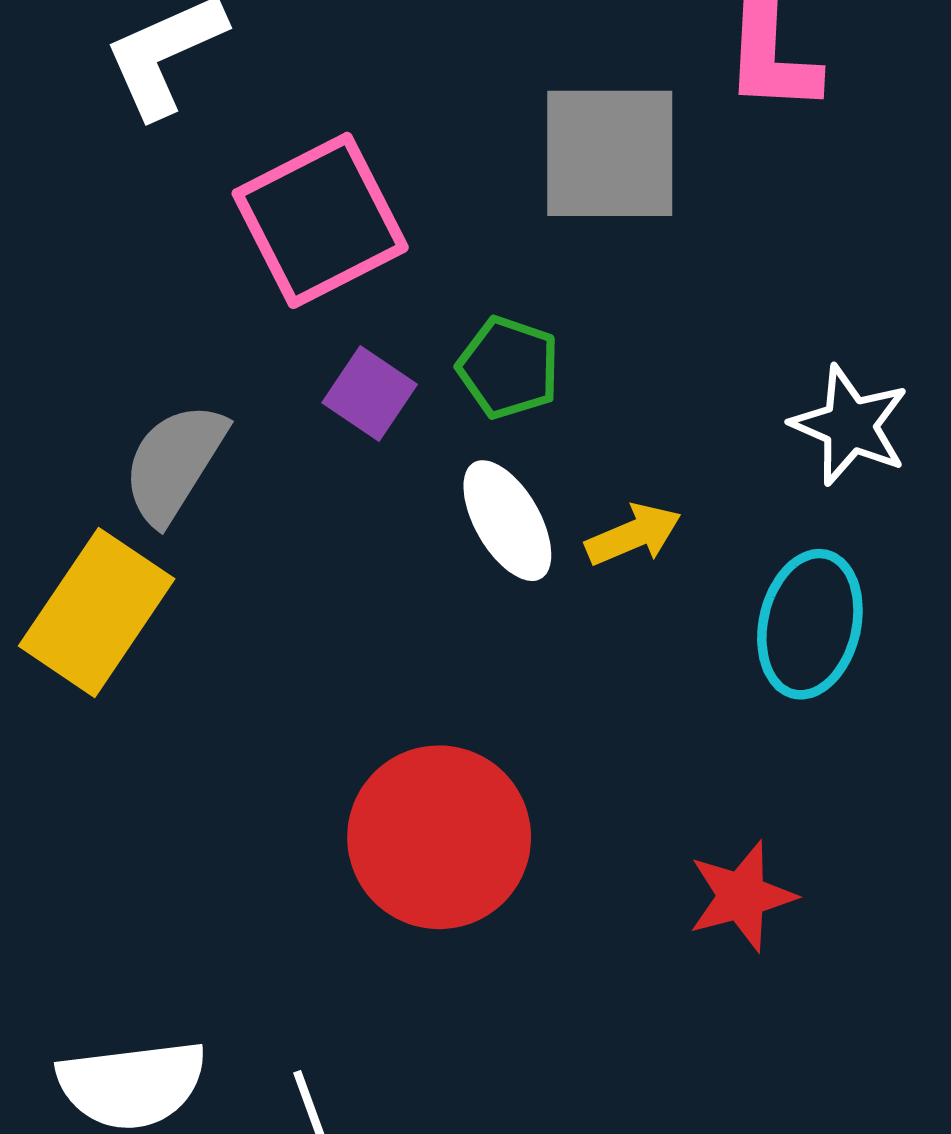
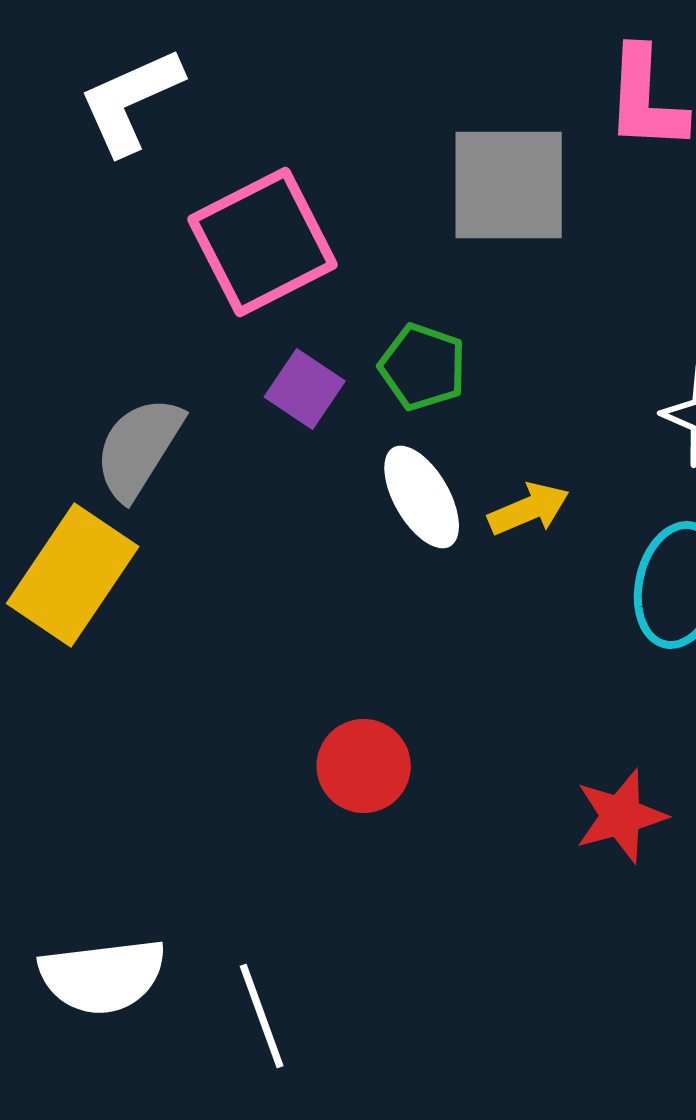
red circle: (439, 837) -> (364, 766), size x0.6

